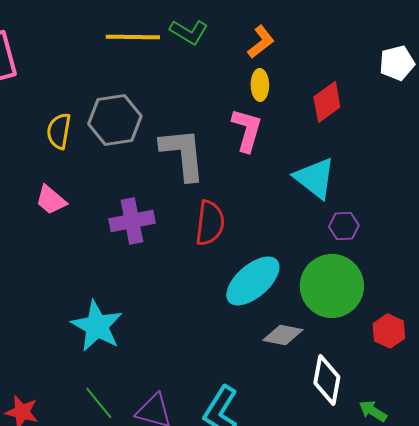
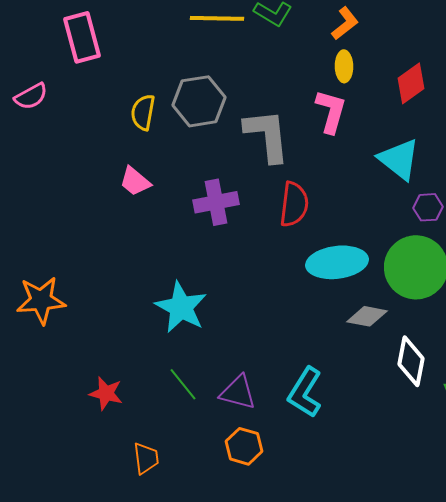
cyan ellipse: (253, 281) -> (337, 262), turned 34

